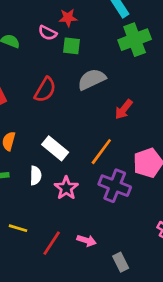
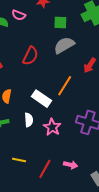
pink semicircle: (48, 33) -> (19, 15), moved
green square: (72, 46) -> (60, 23), moved
orange line: (101, 152) -> (65, 86), moved

